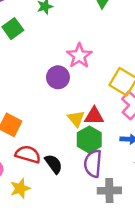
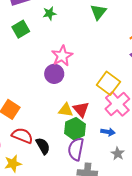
pink star: (79, 56) -> (62, 56), moved
red triangle: (94, 116) -> (81, 109), turned 42
yellow triangle: (76, 119) -> (66, 110), turned -49

